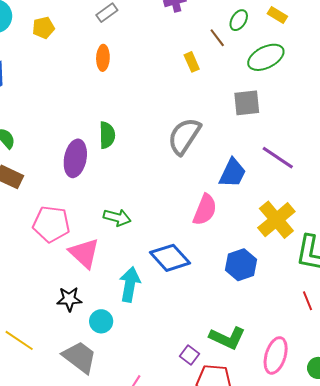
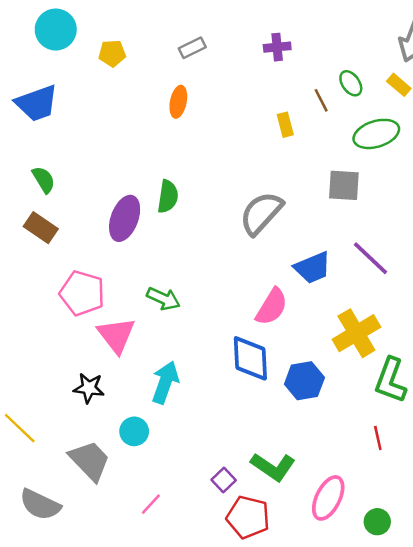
green ellipse: (239, 20) -> (351, 83), turned -75
blue trapezoid: (233, 173) -> (313, 268), turned 32
blue diamond: (170, 258) -> (250, 358), moved, turned 30
cyan circle: (101, 321) -> (134, 431), moved

